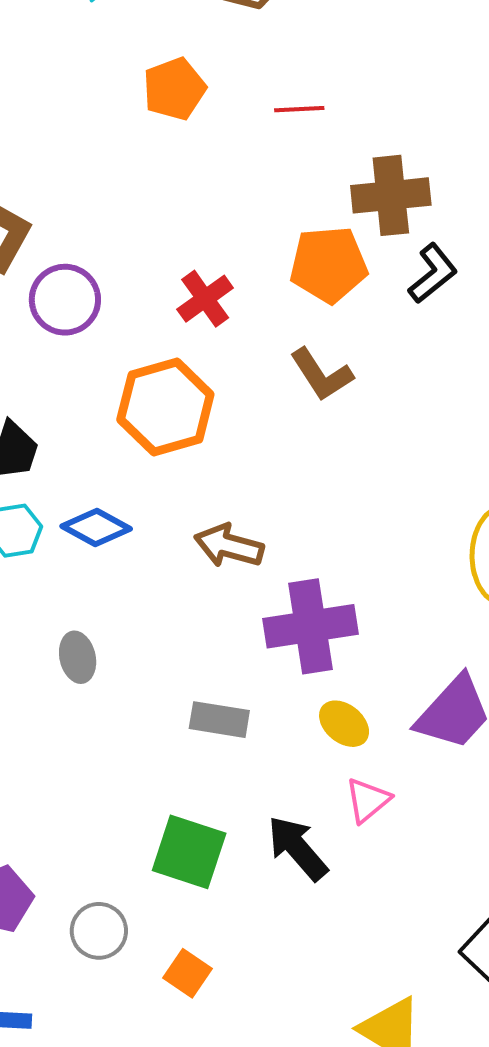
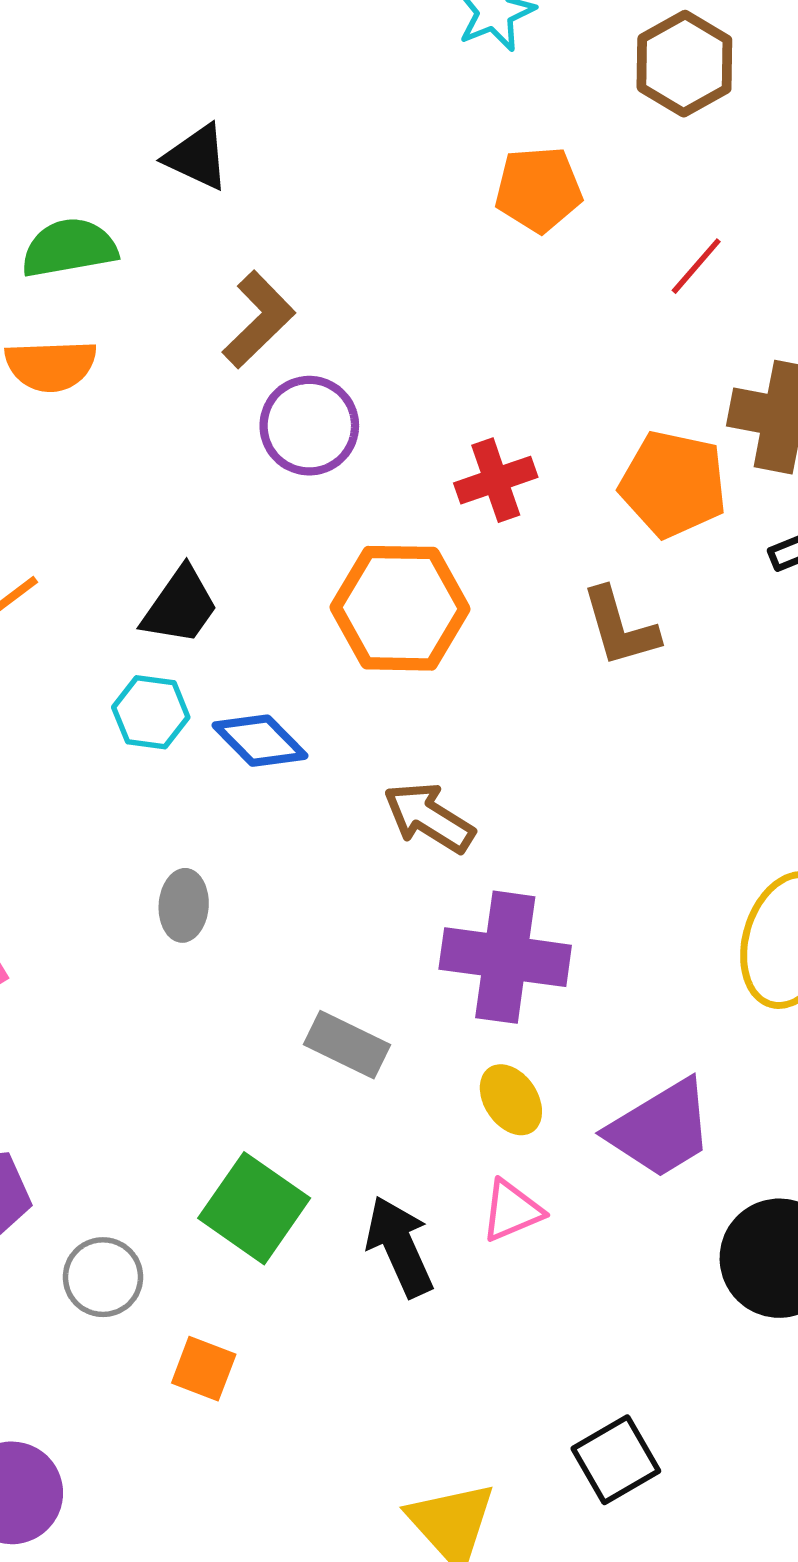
red line: (299, 109) -> (696, 266), turned -63
orange square: (187, 973) -> (204, 1369), turned -30

